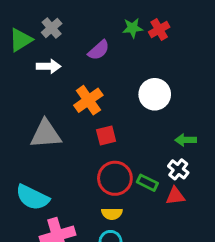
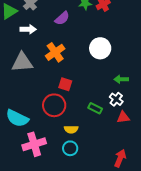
gray triangle: (46, 134) -> (22, 62), moved
red square: (106, 136) -> (65, 84), moved, turned 32
red circle: (115, 178) -> (54, 105), moved
red triangle: (175, 196) -> (123, 117), moved

